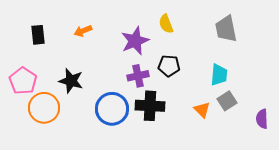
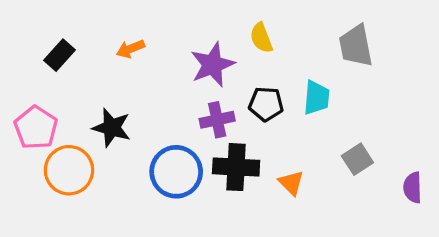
black rectangle: (38, 35) -> (60, 55), turned 48
cyan trapezoid: (219, 75) -> (316, 98), moved
orange triangle: (202, 110) -> (291, 183), moved

